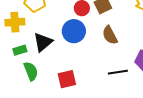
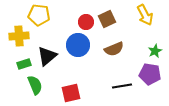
brown semicircle: (110, 35) -> (114, 49), turned -84

